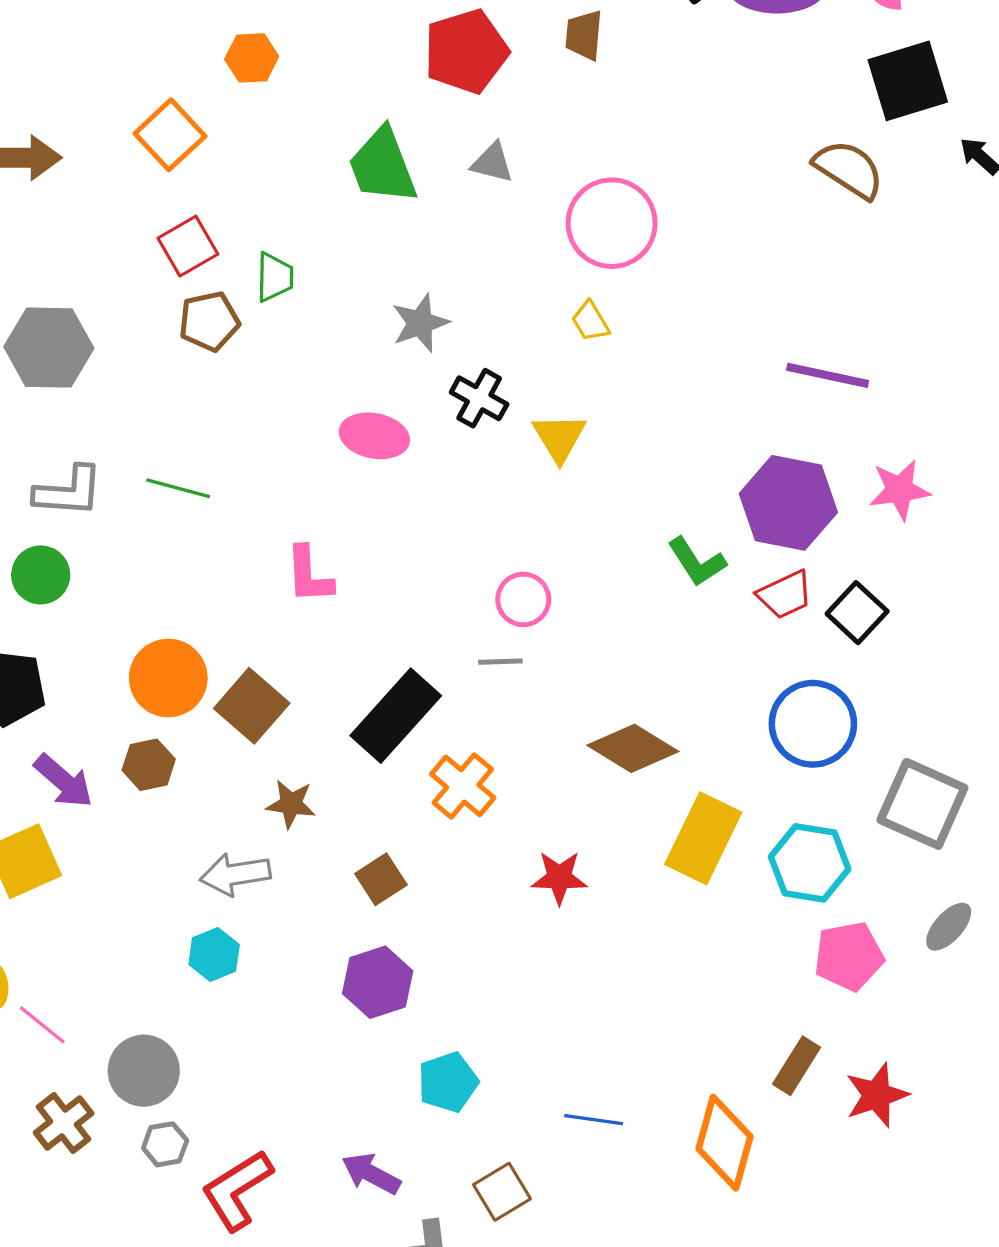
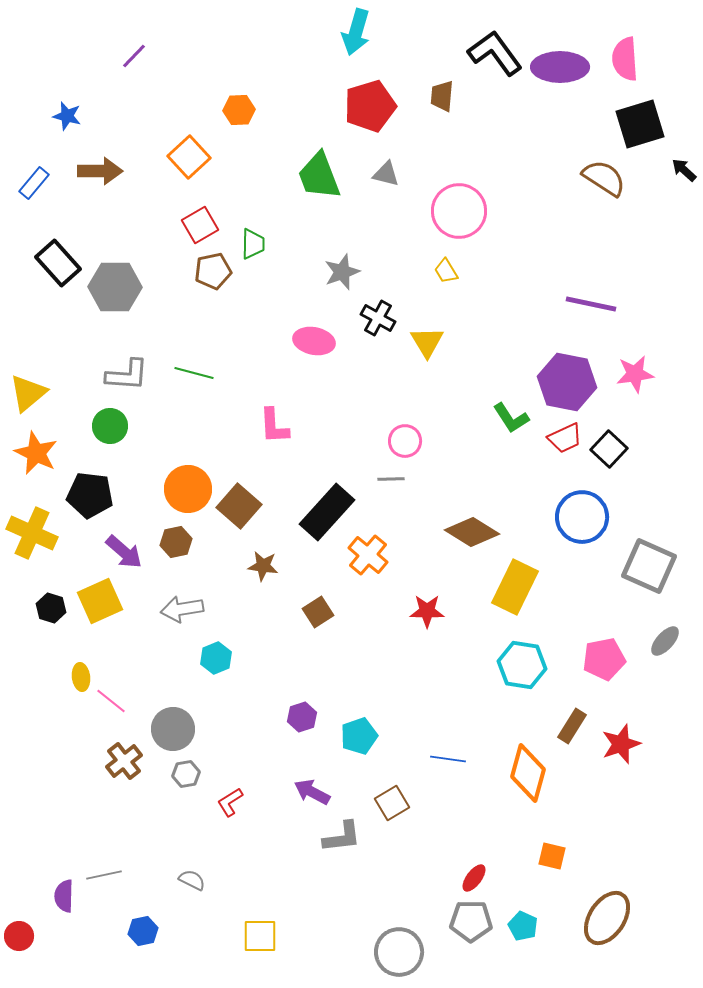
cyan hexagon: (810, 863) -> (522, 665), moved
gray arrow: (235, 874) -> (182, 609), moved
purple hexagon: (378, 982) -> (302, 717), moved, size x0.7
red L-shape: (237, 1190) -> (230, 802), size x0.6

